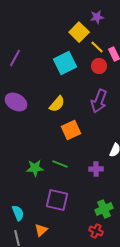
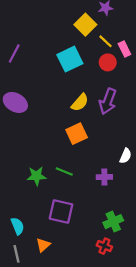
yellow semicircle: (57, 104) -> (80, 102), moved

